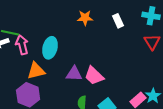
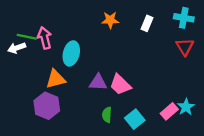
white rectangle: (118, 21) -> (147, 23), turned 48
pink arrow: (22, 45) -> (45, 38), moved

